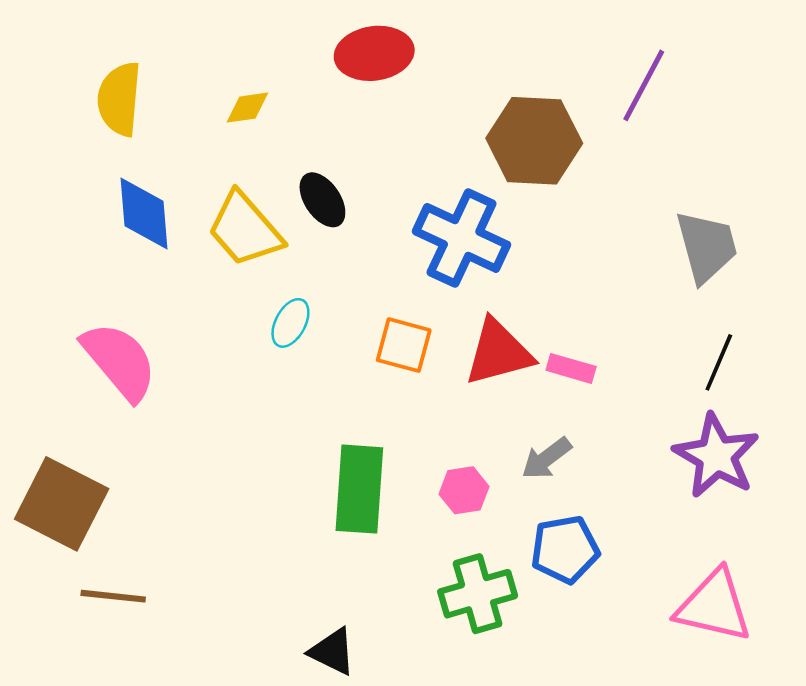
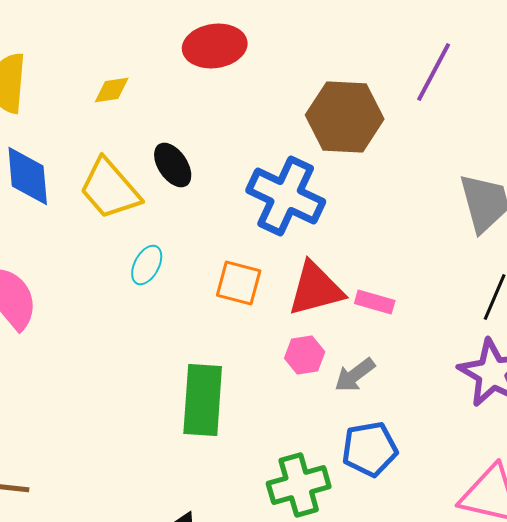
pink hexagon: (464, 490) -> (305, 355), moved

